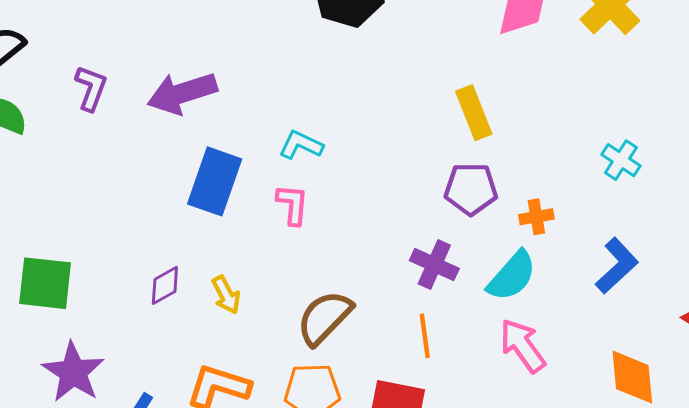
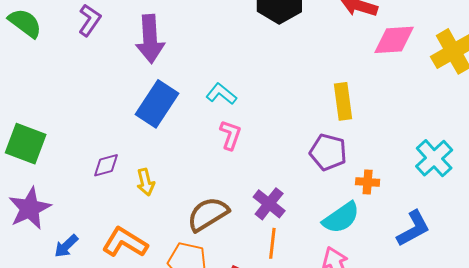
purple arrow: (182, 93) -> (150, 39), turned -90
cyan cross: (621, 160) -> (434, 158), size x1.4
pink L-shape: (292, 205) -> (230, 135), moved
purple cross: (434, 264) -> (269, 204), moved

